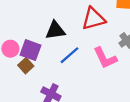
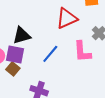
black triangle: (55, 30) -> (22, 35), moved
pink L-shape: (105, 58) -> (82, 52), turned 30

